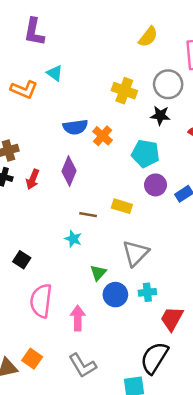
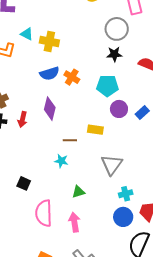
yellow cross: (124, 91) -> (49, 41), moved
green triangle: (98, 273) -> (78, 192), moved, turned 40
blue circle: (115, 295) -> (123, 217), moved

